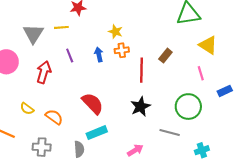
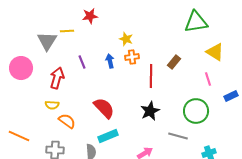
yellow line: (61, 27) -> (67, 31), moved
yellow semicircle: (27, 109) -> (52, 105), moved, turned -32

